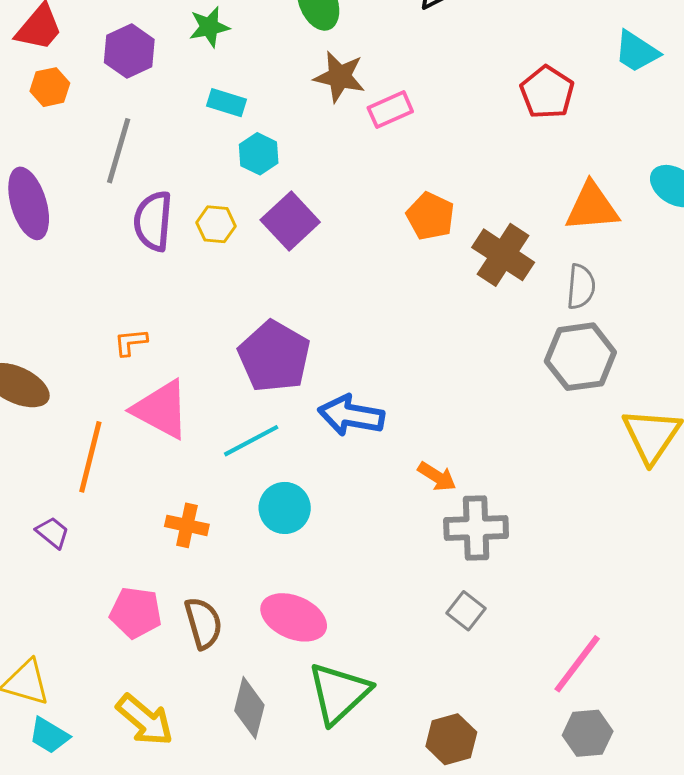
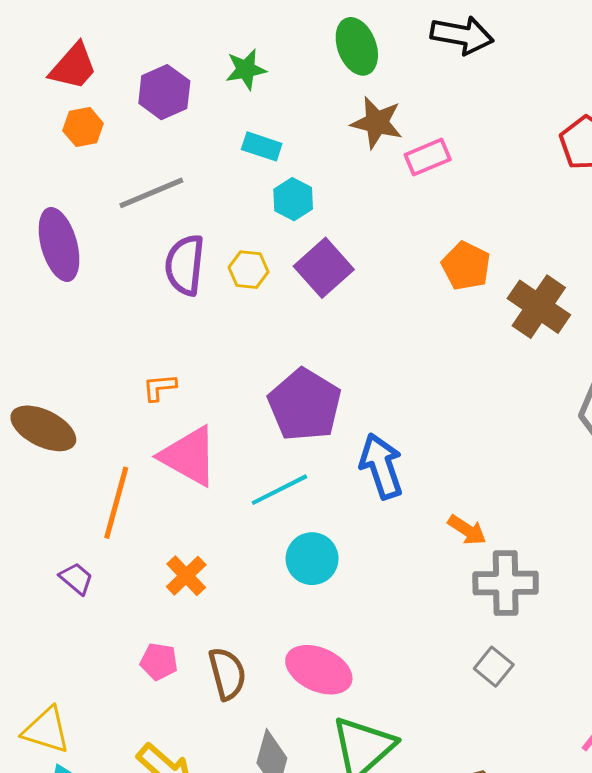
gray line: (119, 151) -> (151, 193), turned 50
blue arrow: (351, 415) -> (381, 466), turned 60
orange cross: (187, 525) -> (186, 576), moved, turned 33
pink pentagon: (136, 613) -> (159, 661), size x0.7

